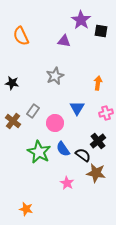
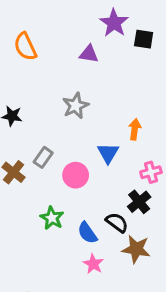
orange arrow: (98, 83) -> (135, 129), moved
pink cross: (106, 113) -> (151, 172), moved
blue semicircle: (63, 149) -> (87, 233), moved
green star: (39, 152) -> (52, 218), size x0.7

